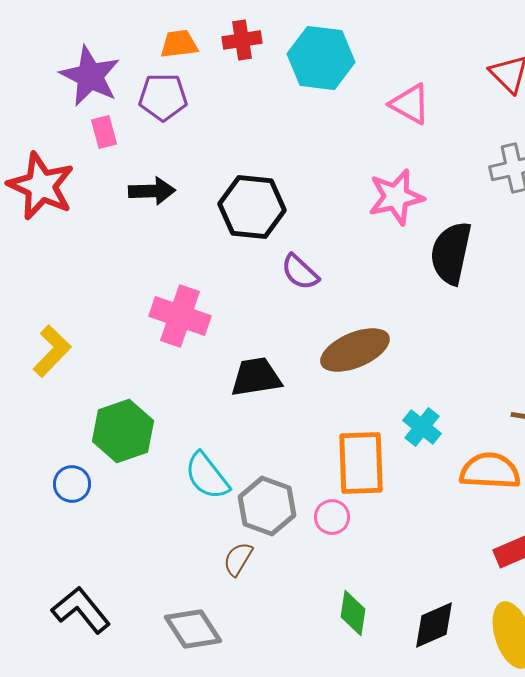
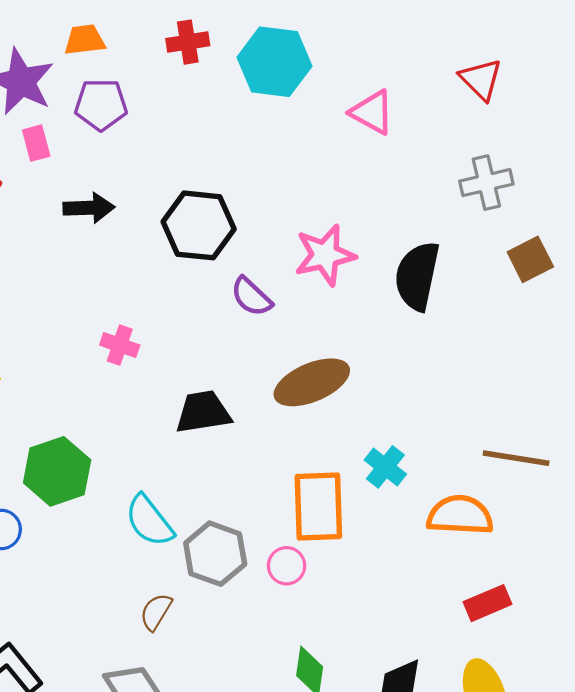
orange trapezoid: (179, 44) -> (85, 40), moved
pink star: (396, 197) -> (325, 255), moved
pink cross: (180, 316) -> (120, 345), size x0.6
brown semicircle: (238, 559) -> (156, 612), moved

